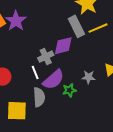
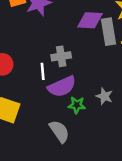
purple diamond: (63, 46) -> (90, 20), moved
gray semicircle: (39, 97) -> (59, 131), moved, turned -48

